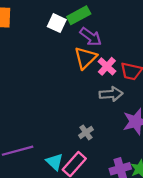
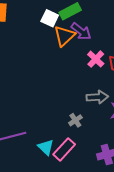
orange triangle: (85, 58) -> (64, 36), moved
gray arrow: (111, 94) -> (97, 97), moved

